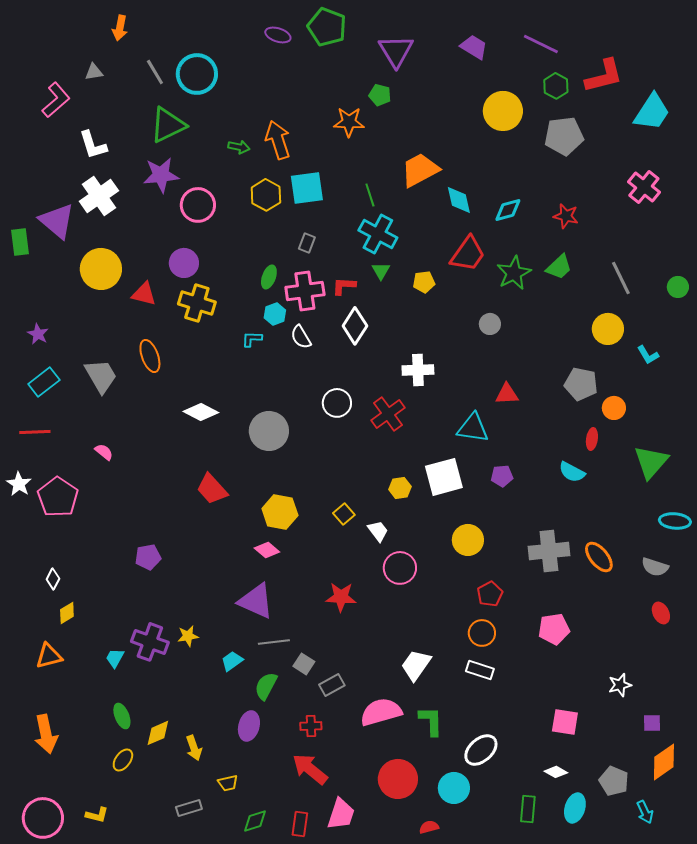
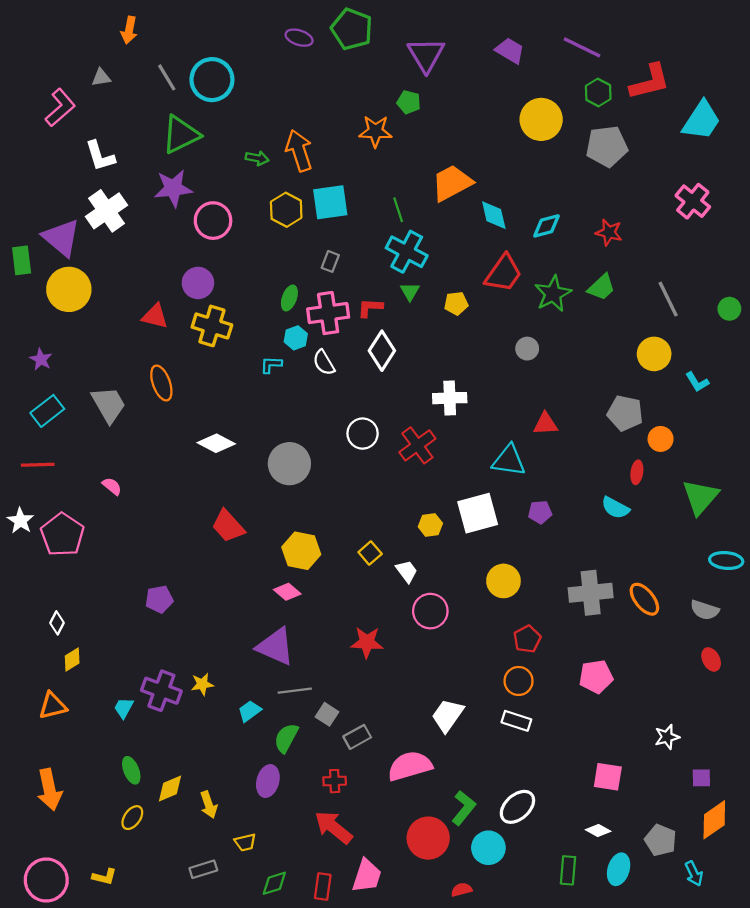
yellow circle: (101, 269) -> (69, 289), moved
green L-shape: (431, 721) -> (464, 808), moved, turned 40

